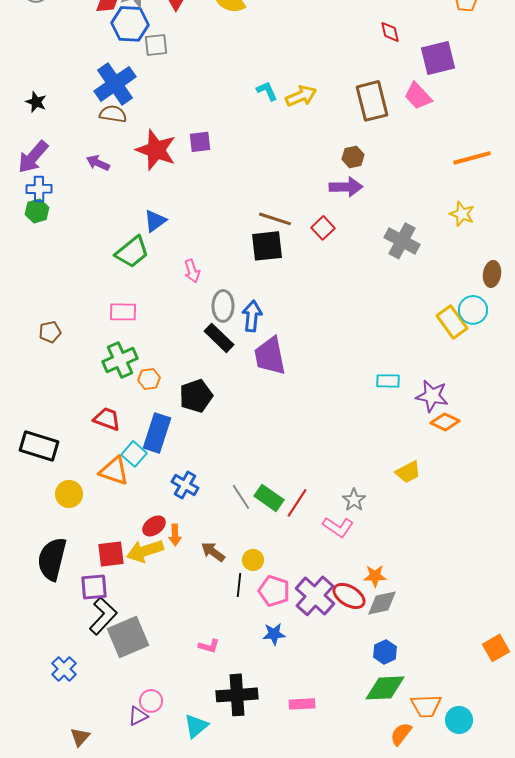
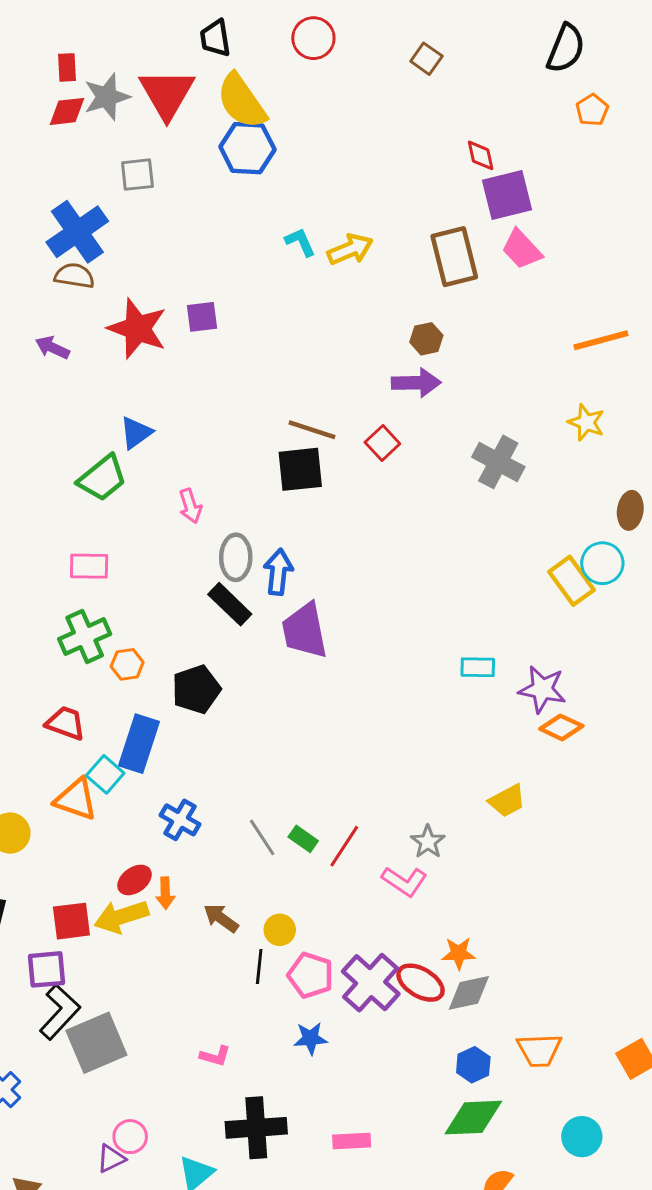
blue hexagon: (130, 24) -> (247, 148), moved
purple square: (438, 58) -> (507, 195), moved
green rectangle: (269, 498) -> (303, 839), size x0.7
orange trapezoid: (426, 706) -> (539, 1050), moved
cyan circle: (459, 720) -> (582, 1137), moved

